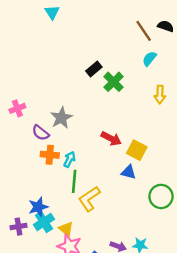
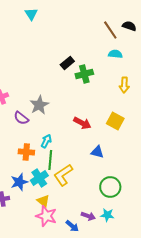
cyan semicircle: (149, 59) -> (115, 54), turned 56
green cross: (114, 82) -> (84, 74), turned 30
yellow square: (137, 150) -> (115, 121), moved
orange cross: (50, 155) -> (26, 152), moved
green circle: (161, 196) -> (110, 187), moved
cyan cross: (44, 222) -> (39, 178), moved

